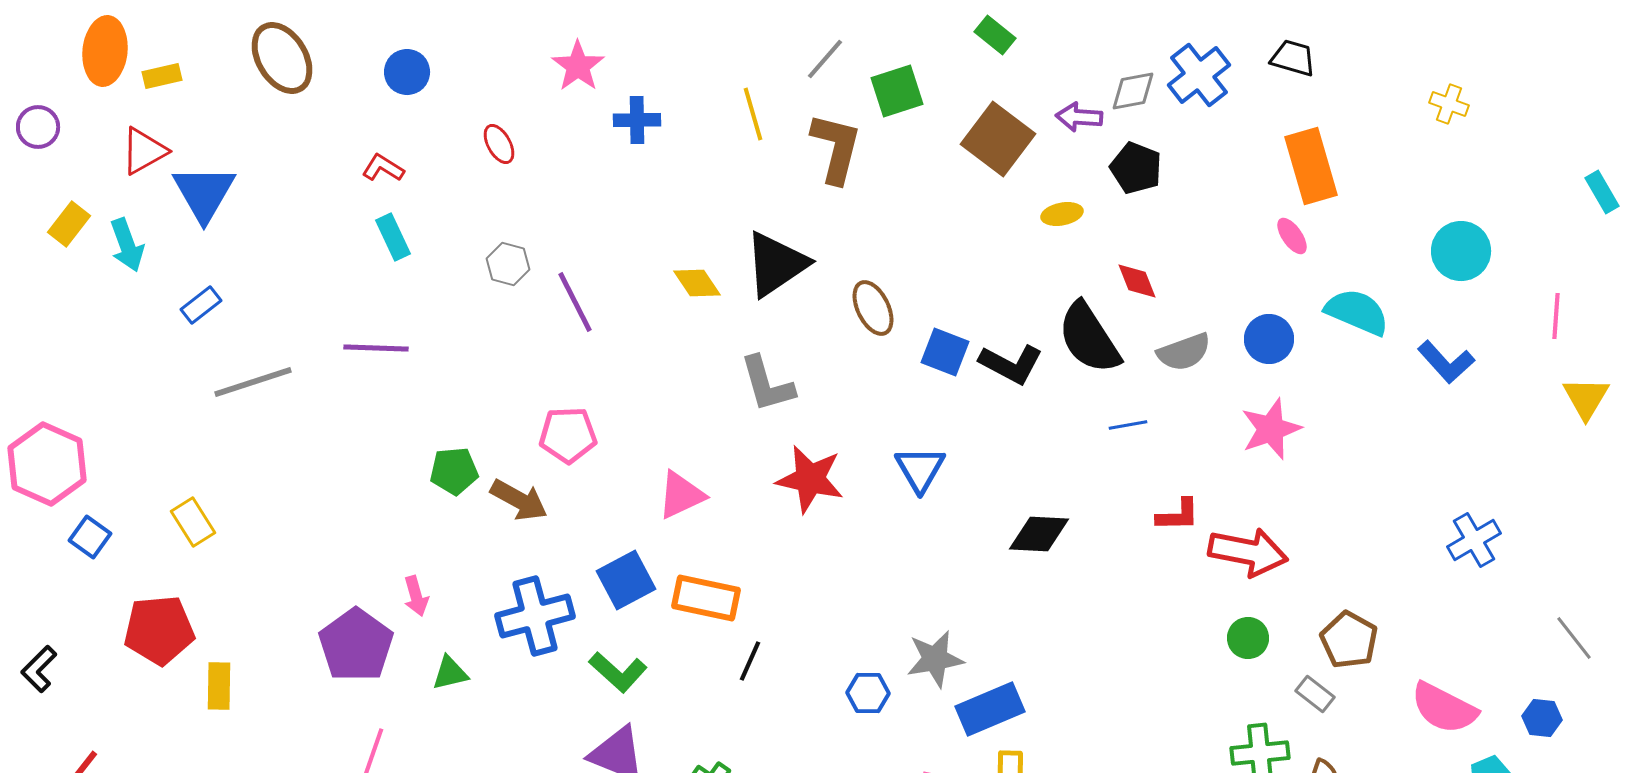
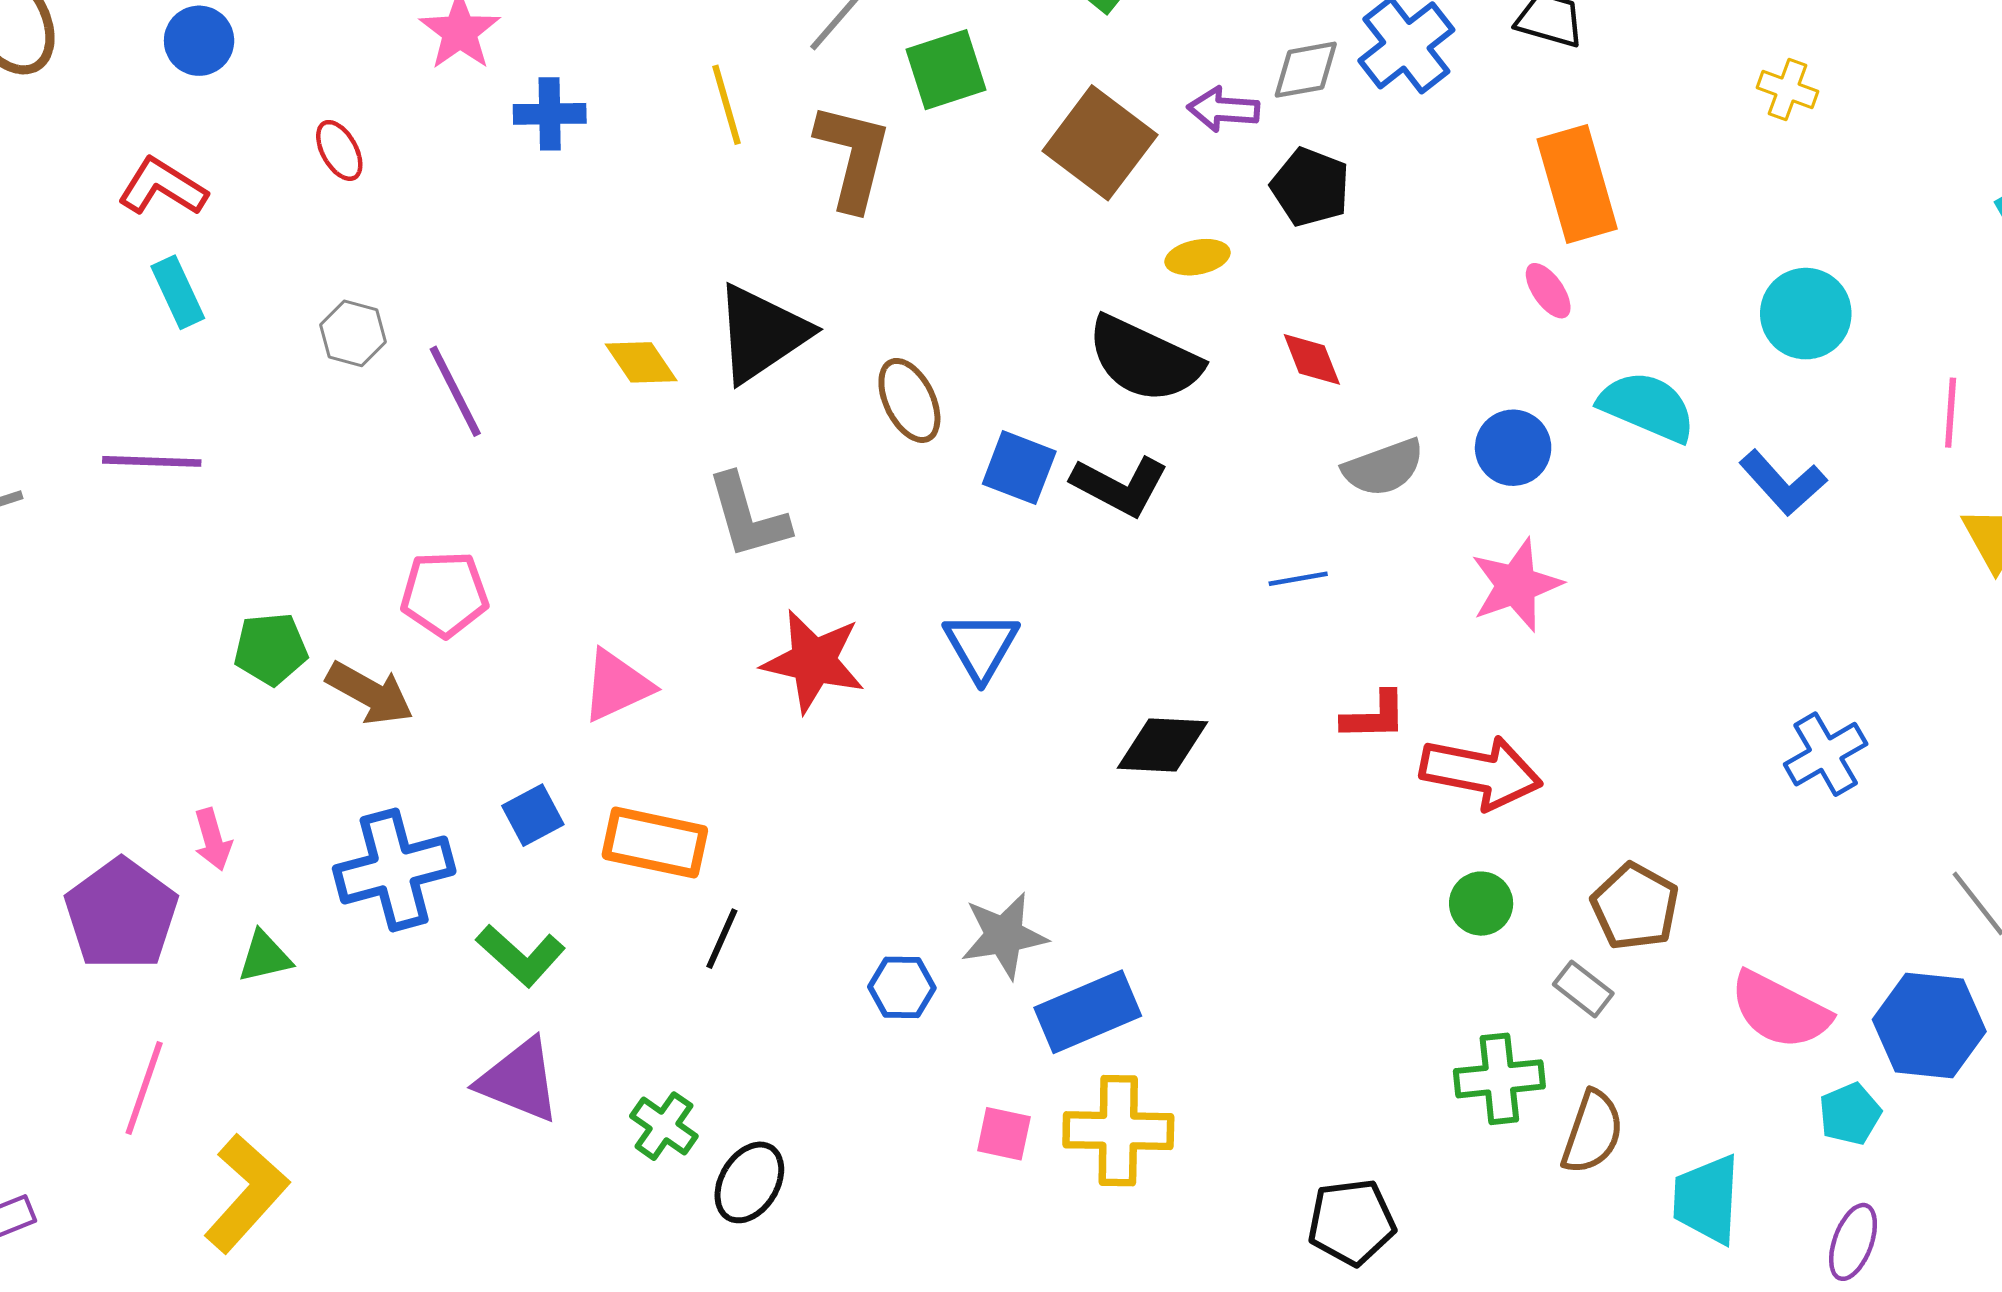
red L-shape: (383, 168) -> (162, 187), size x1.4
black semicircle: (1089, 338) -> (1144, 359), moved, turned -32
blue square: (626, 580) -> (533, 815), size x0.7
blue hexagon: (1542, 718) -> (1929, 1025), size x1.8

